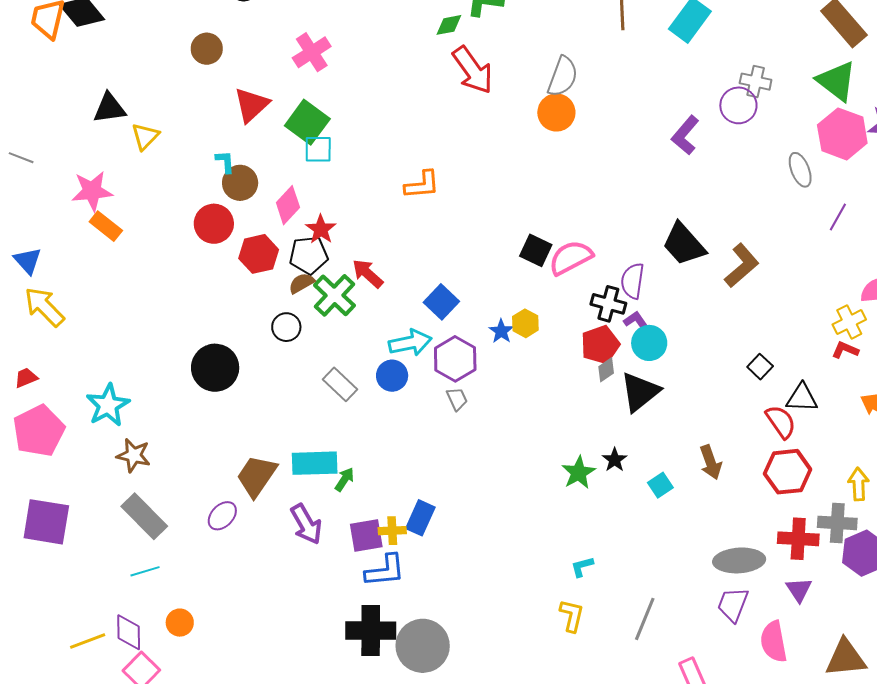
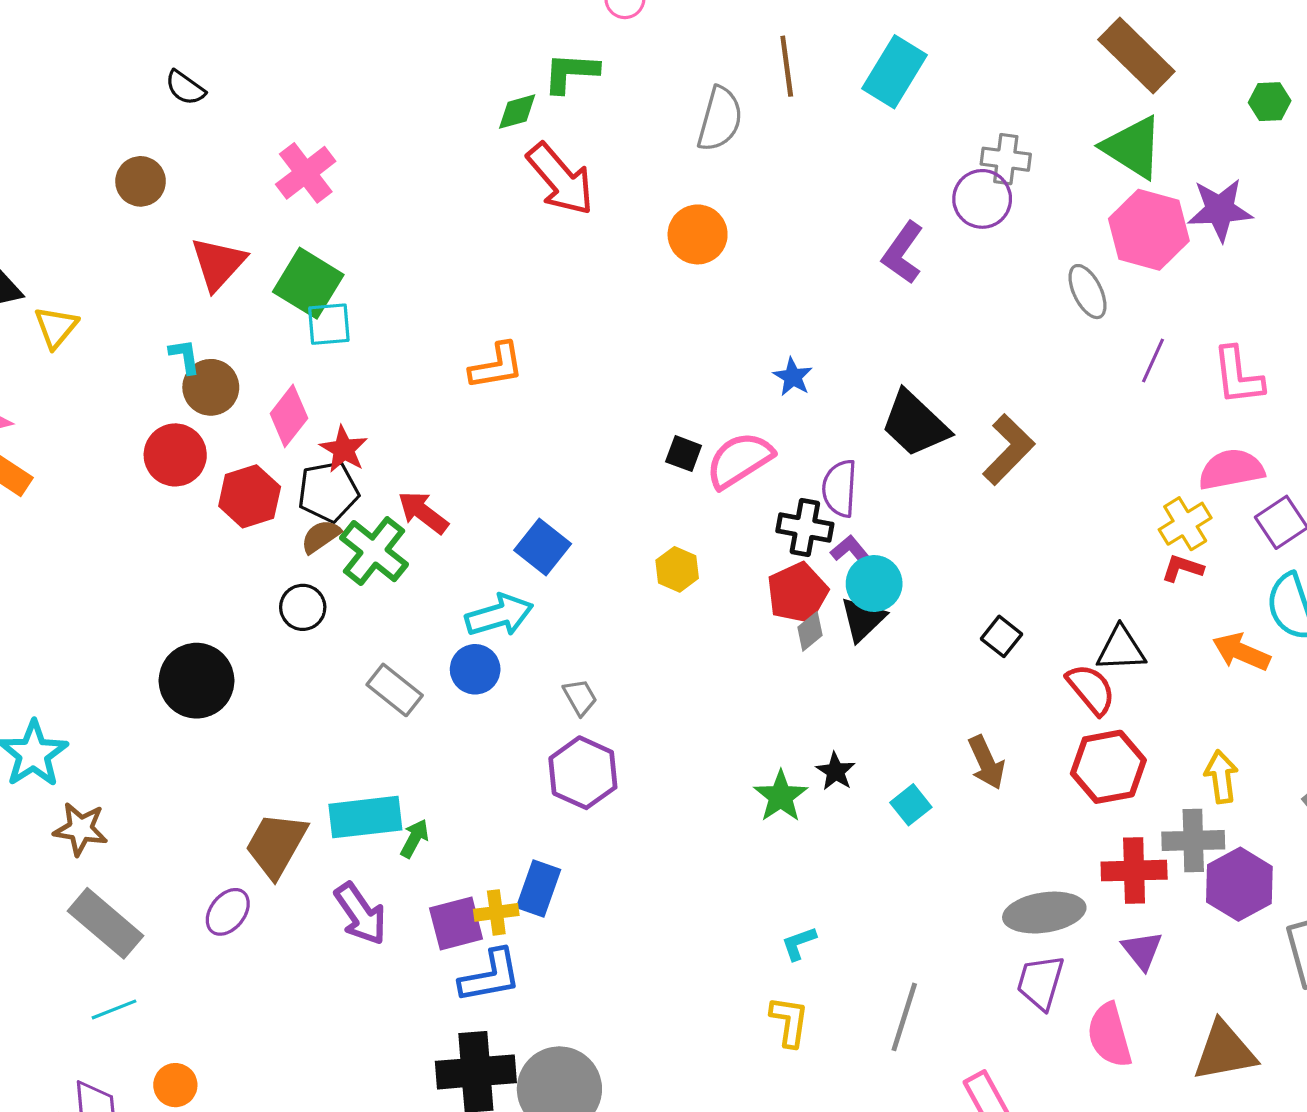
gray semicircle: (563, 77) -> (720, 119), moved
black square: (536, 250) -> (684, 454), size x0.7
blue star: (501, 331) -> (793, 377), moved
purple hexagon: (455, 359) -> (583, 773), moved
black square: (760, 367) -> (1002, 636), moved
black triangle: (640, 392) -> (863, 619), moved, size x0.7

